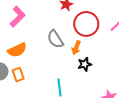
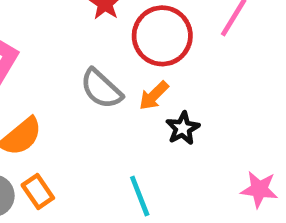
orange arrow: (76, 48) -> (154, 96), turned 40

